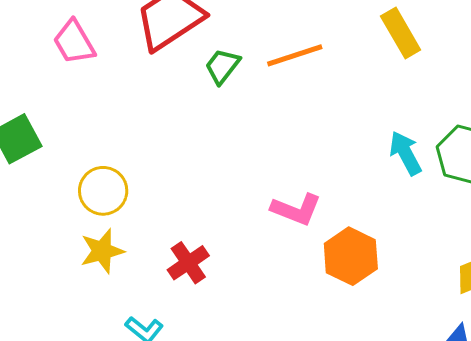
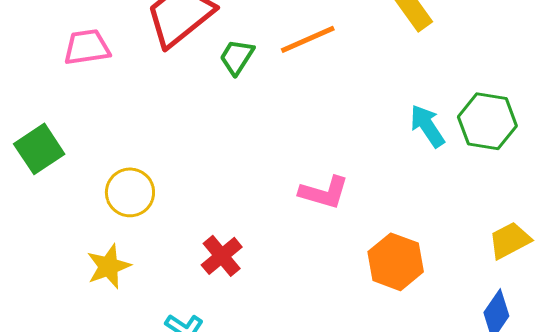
pink trapezoid: (74, 42) -> (87, 47), turned 117
yellow star: (102, 251) -> (109, 266), moved
orange hexagon: (351, 256) -> (396, 262), moved

